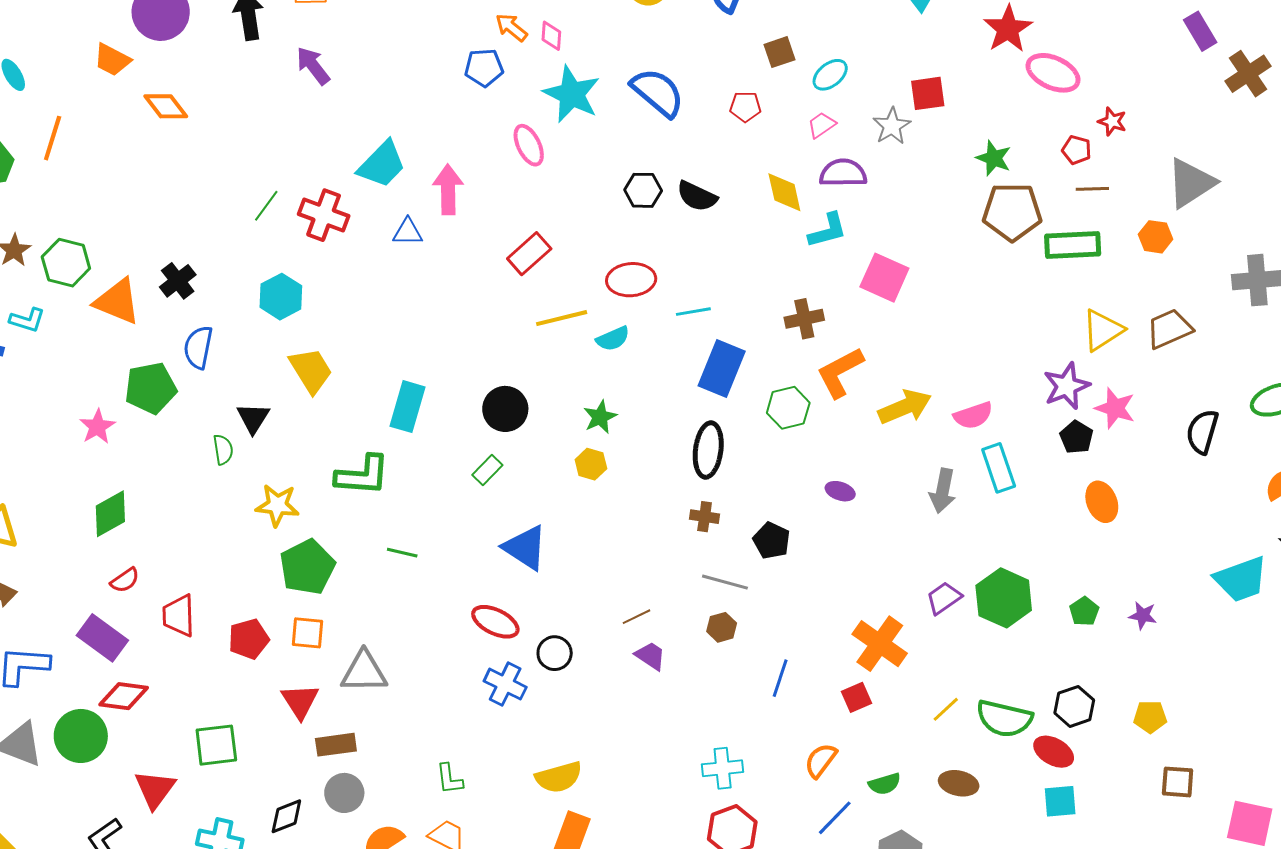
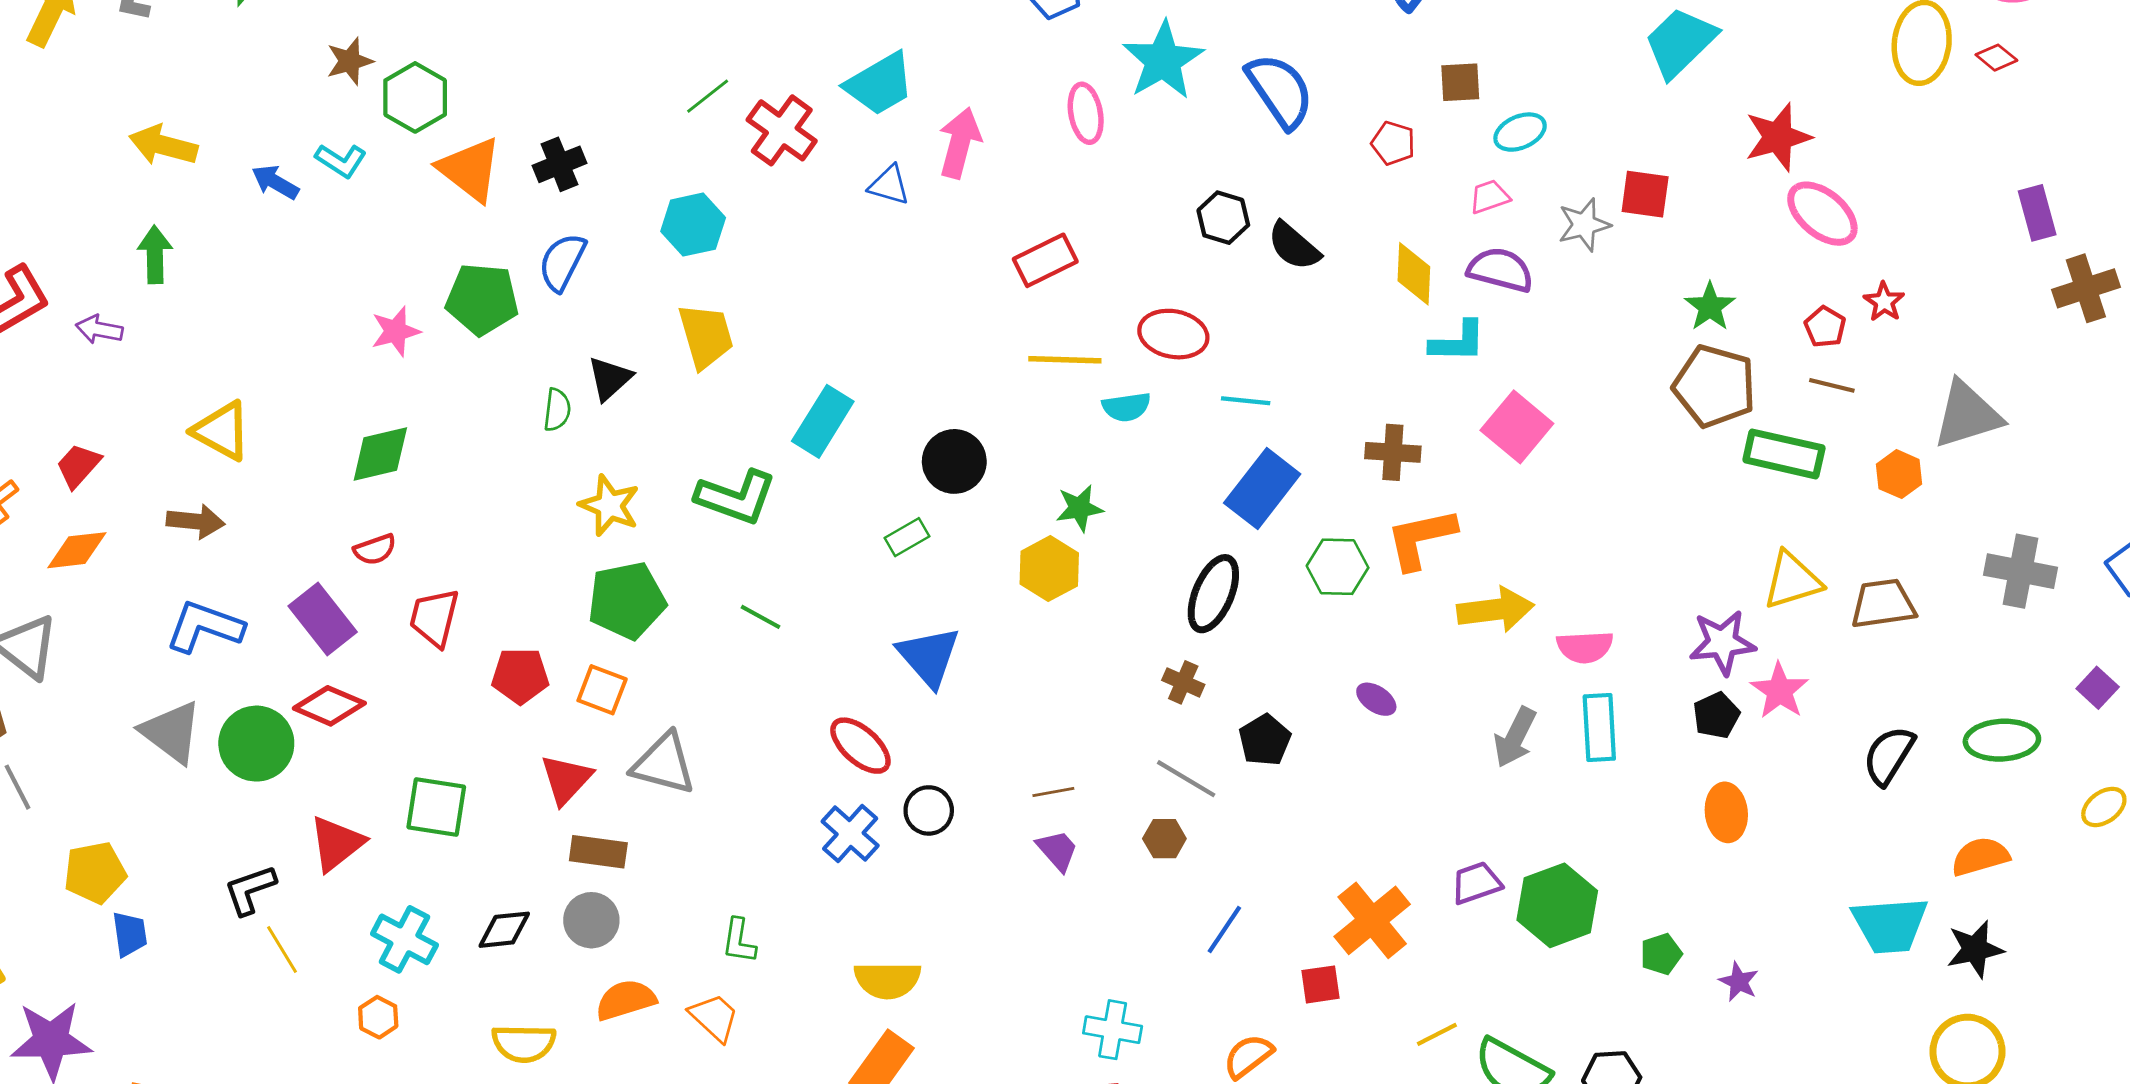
yellow hexagon: (591, 464) -> (1049, 569), size x1.4
cyan trapezoid: (1241, 579) -> (1890, 925), moved

